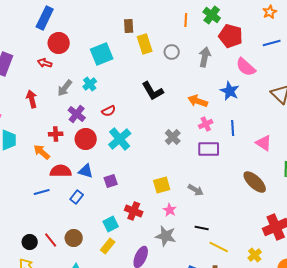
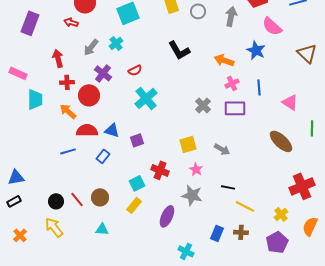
red cross: (56, 134) -> (67, 82), moved
gray cross: (173, 137) -> (203, 105), moved
red circle: (86, 139) -> (89, 95), moved

